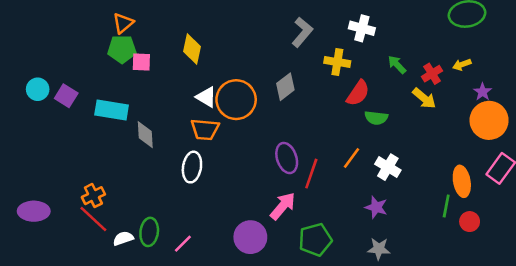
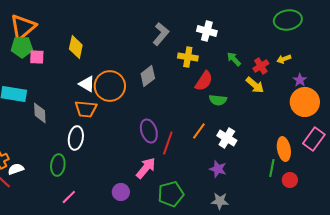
orange triangle: (123, 23) -> (23, 27), size x1.6
green ellipse: (149, 232) -> (58, 165), moved
purple circle: (250, 237) -> (121, 192), size x0.7
white semicircle: (123, 238) -> (16, 169), moved

